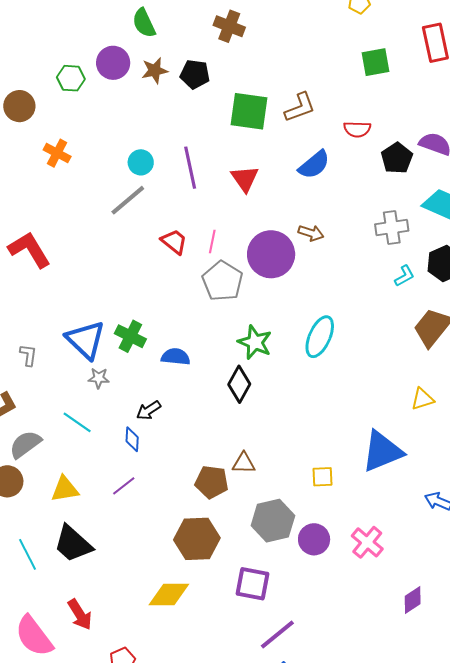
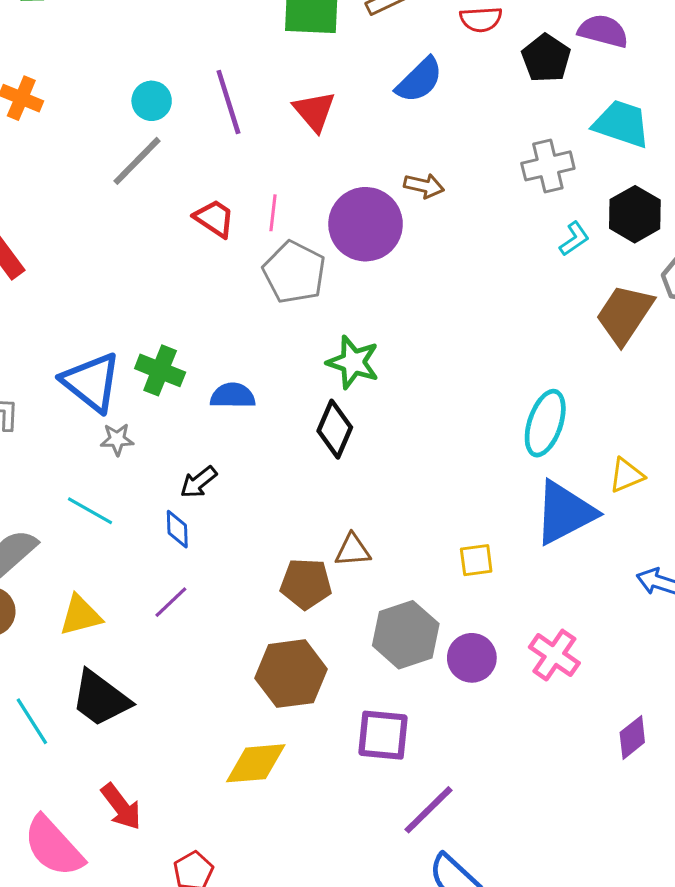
cyan ellipse: (320, 337) -> (545, 423), moved
yellow triangle: (422, 399) -> (626, 475), moved

